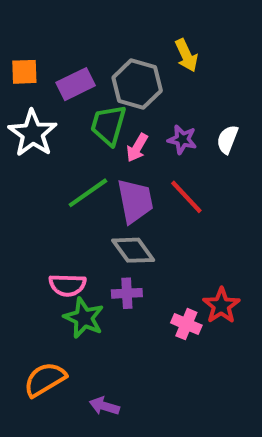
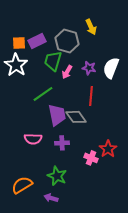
orange square: (24, 72) -> (19, 43), moved
white semicircle: (227, 139) -> (111, 68), size x1.5
red line: (186, 197) -> (91, 96), turned 48
purple trapezoid: (135, 201) -> (57, 115), moved
gray diamond: (133, 250) -> (76, 117), moved
green star: (84, 318) -> (57, 176), moved

